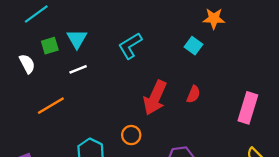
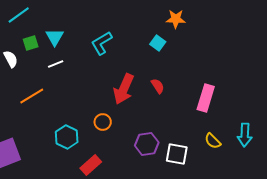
red semicircle: (193, 94) -> (158, 86), turned -56

